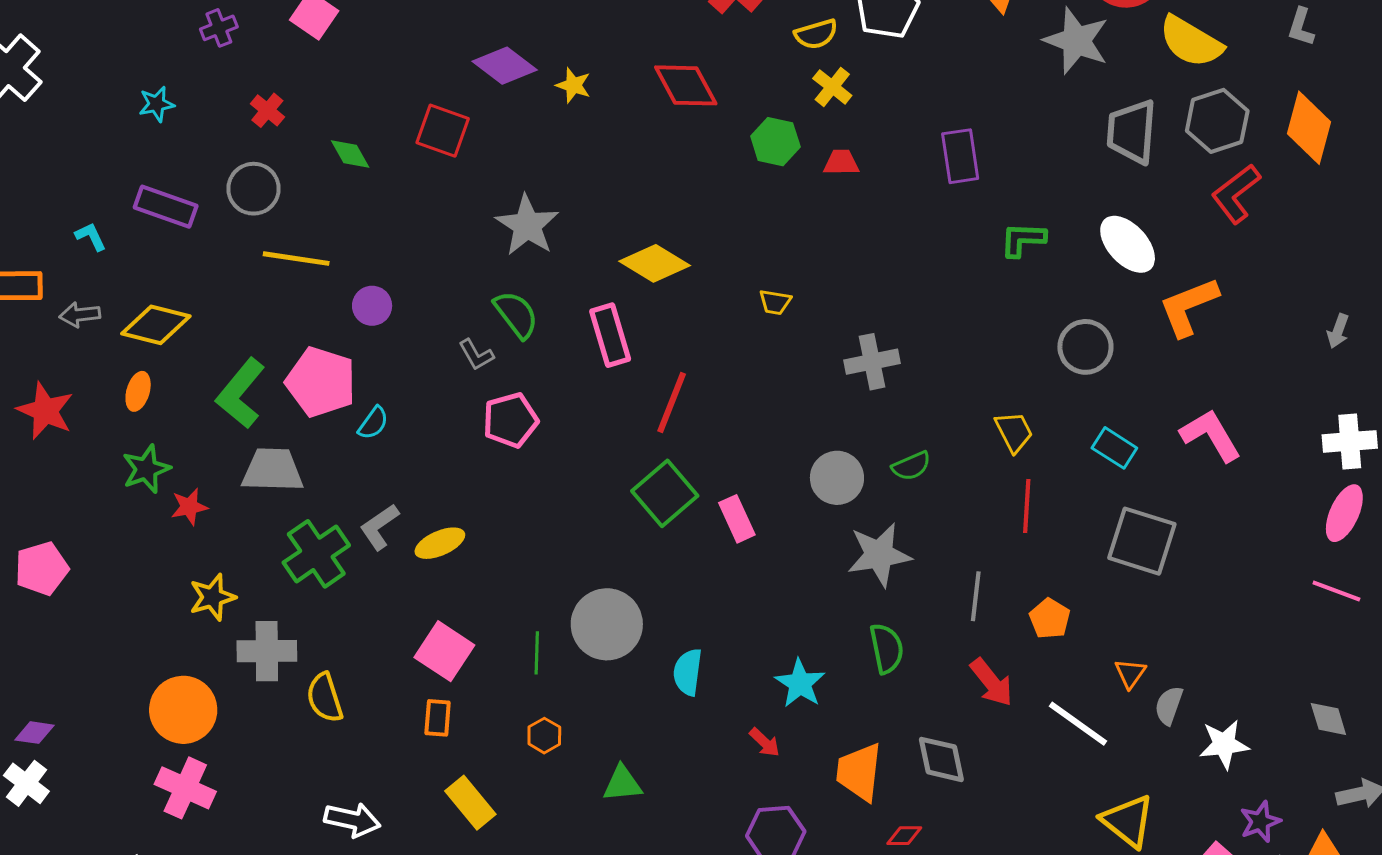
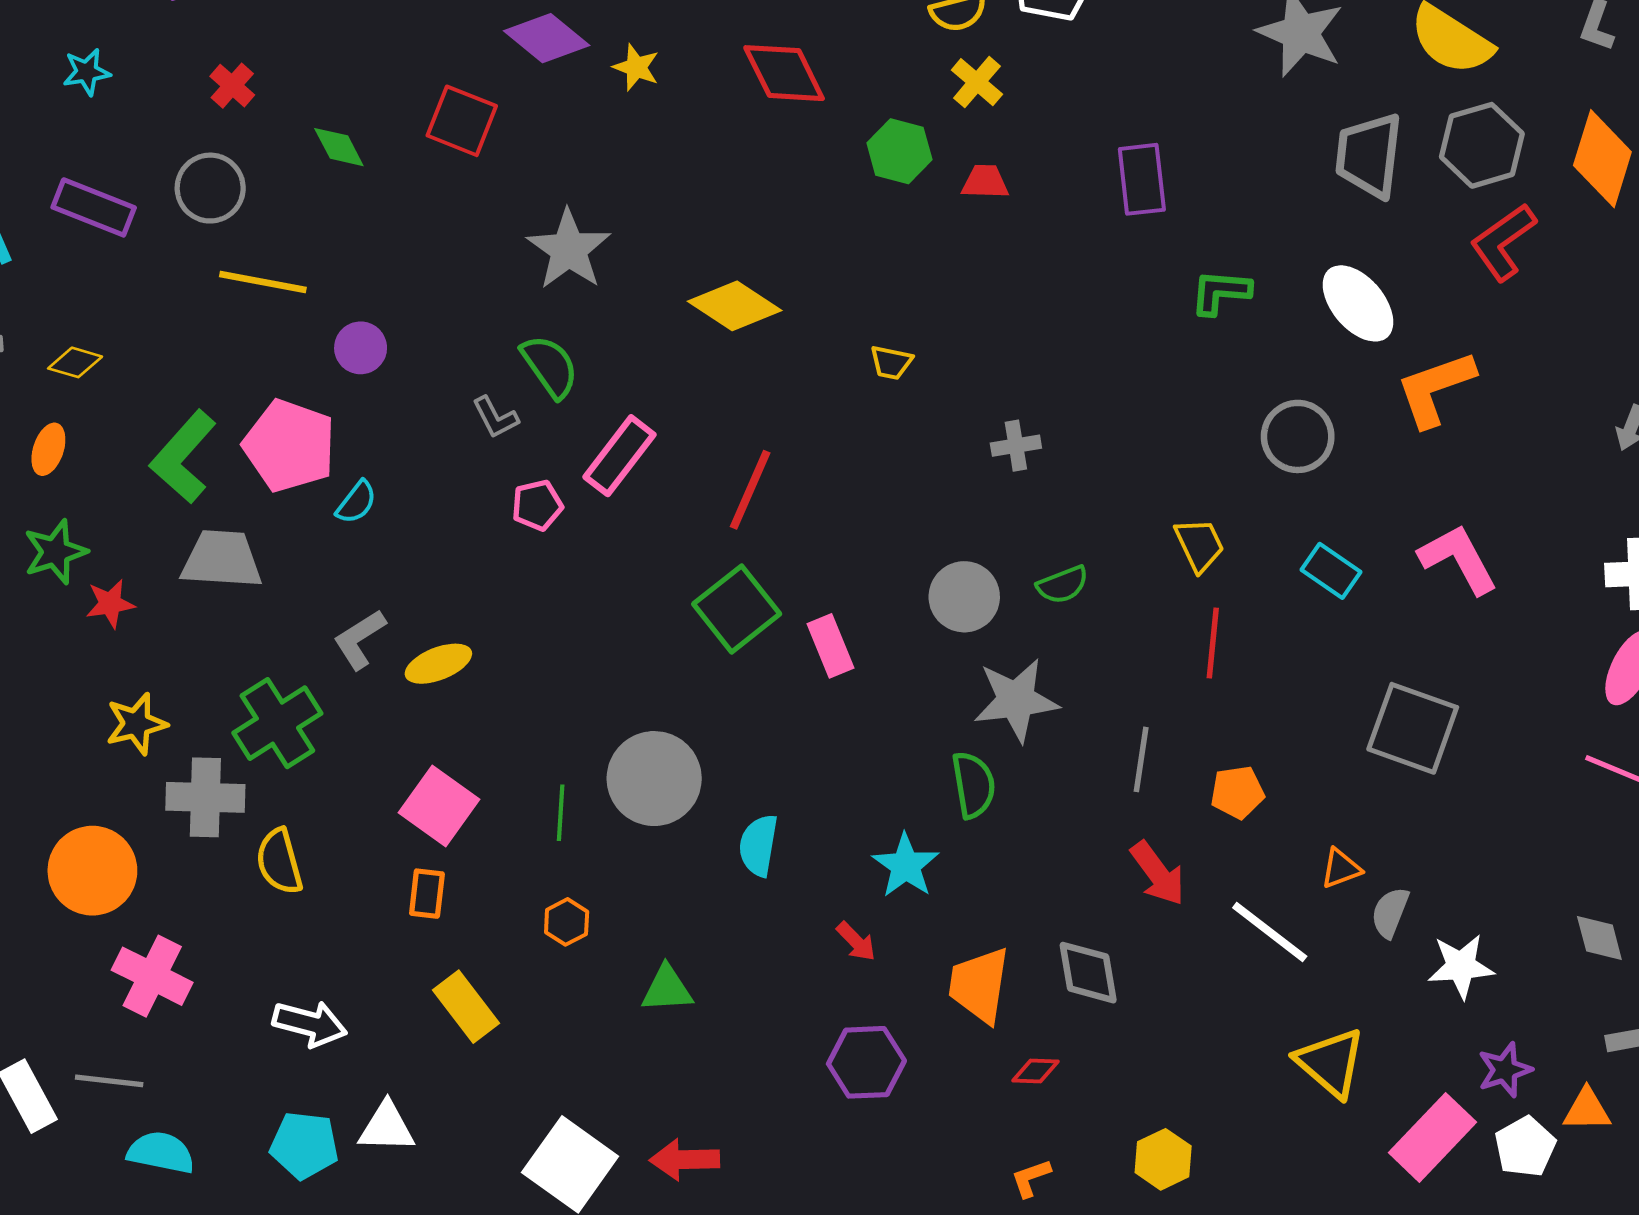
yellow diamond: (156, 325) -> (75, 362), size x0.6
pink rectangle: (610, 335) -> (620, 456), moved, turned 52
gray cross: (872, 362) -> (1016, 446), size x0.7
pink pentagon: (510, 420) -> (537, 505), size x0.7
gray square: (1142, 541) -> (1413, 728), moved
green cross: (316, 554) -> (277, 723), moved
orange pentagon: (1050, 619) -> (1237, 792), turned 30
green semicircle: (887, 648) -> (973, 785), moved
orange triangle: (1130, 673) -> (1341, 868), turned 32
pink cross: (185, 788) -> (152, 976), moved

